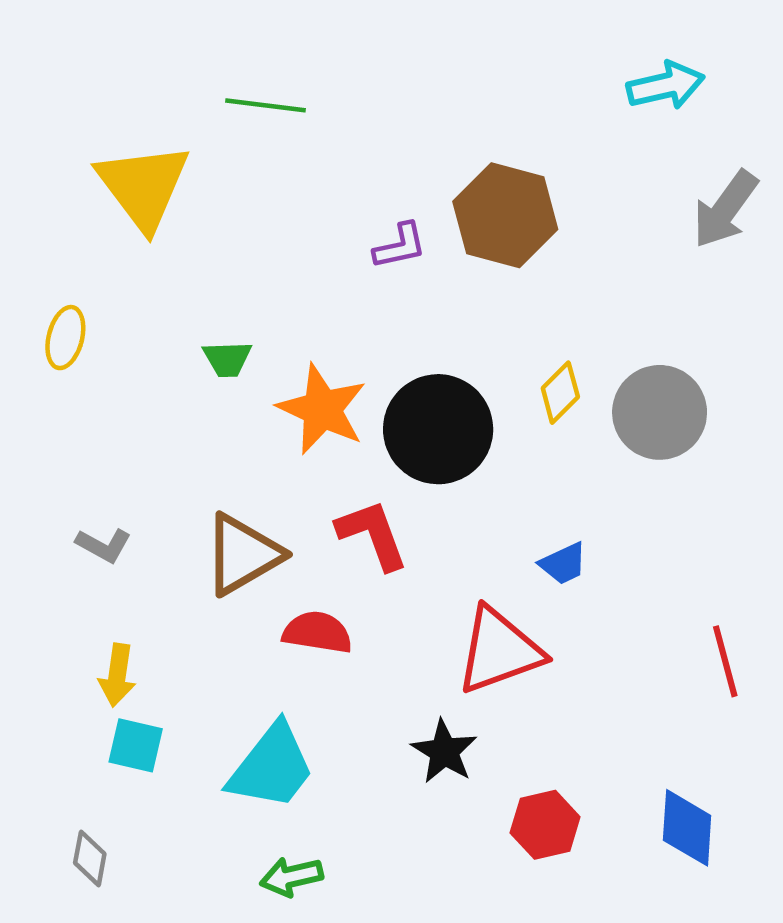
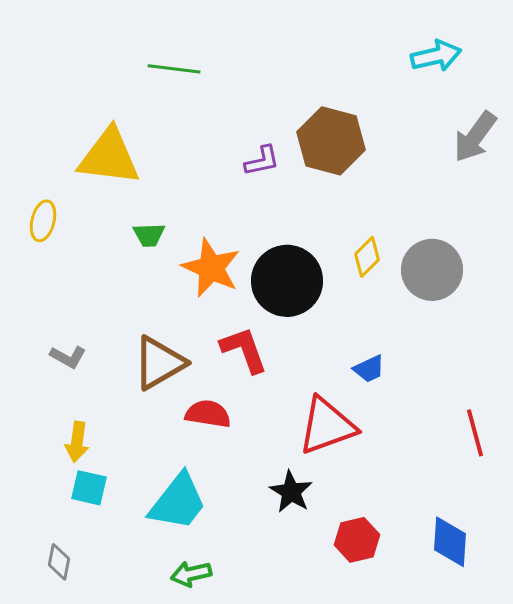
yellow triangle: (143, 186) -> (109, 157), moved, turned -46

